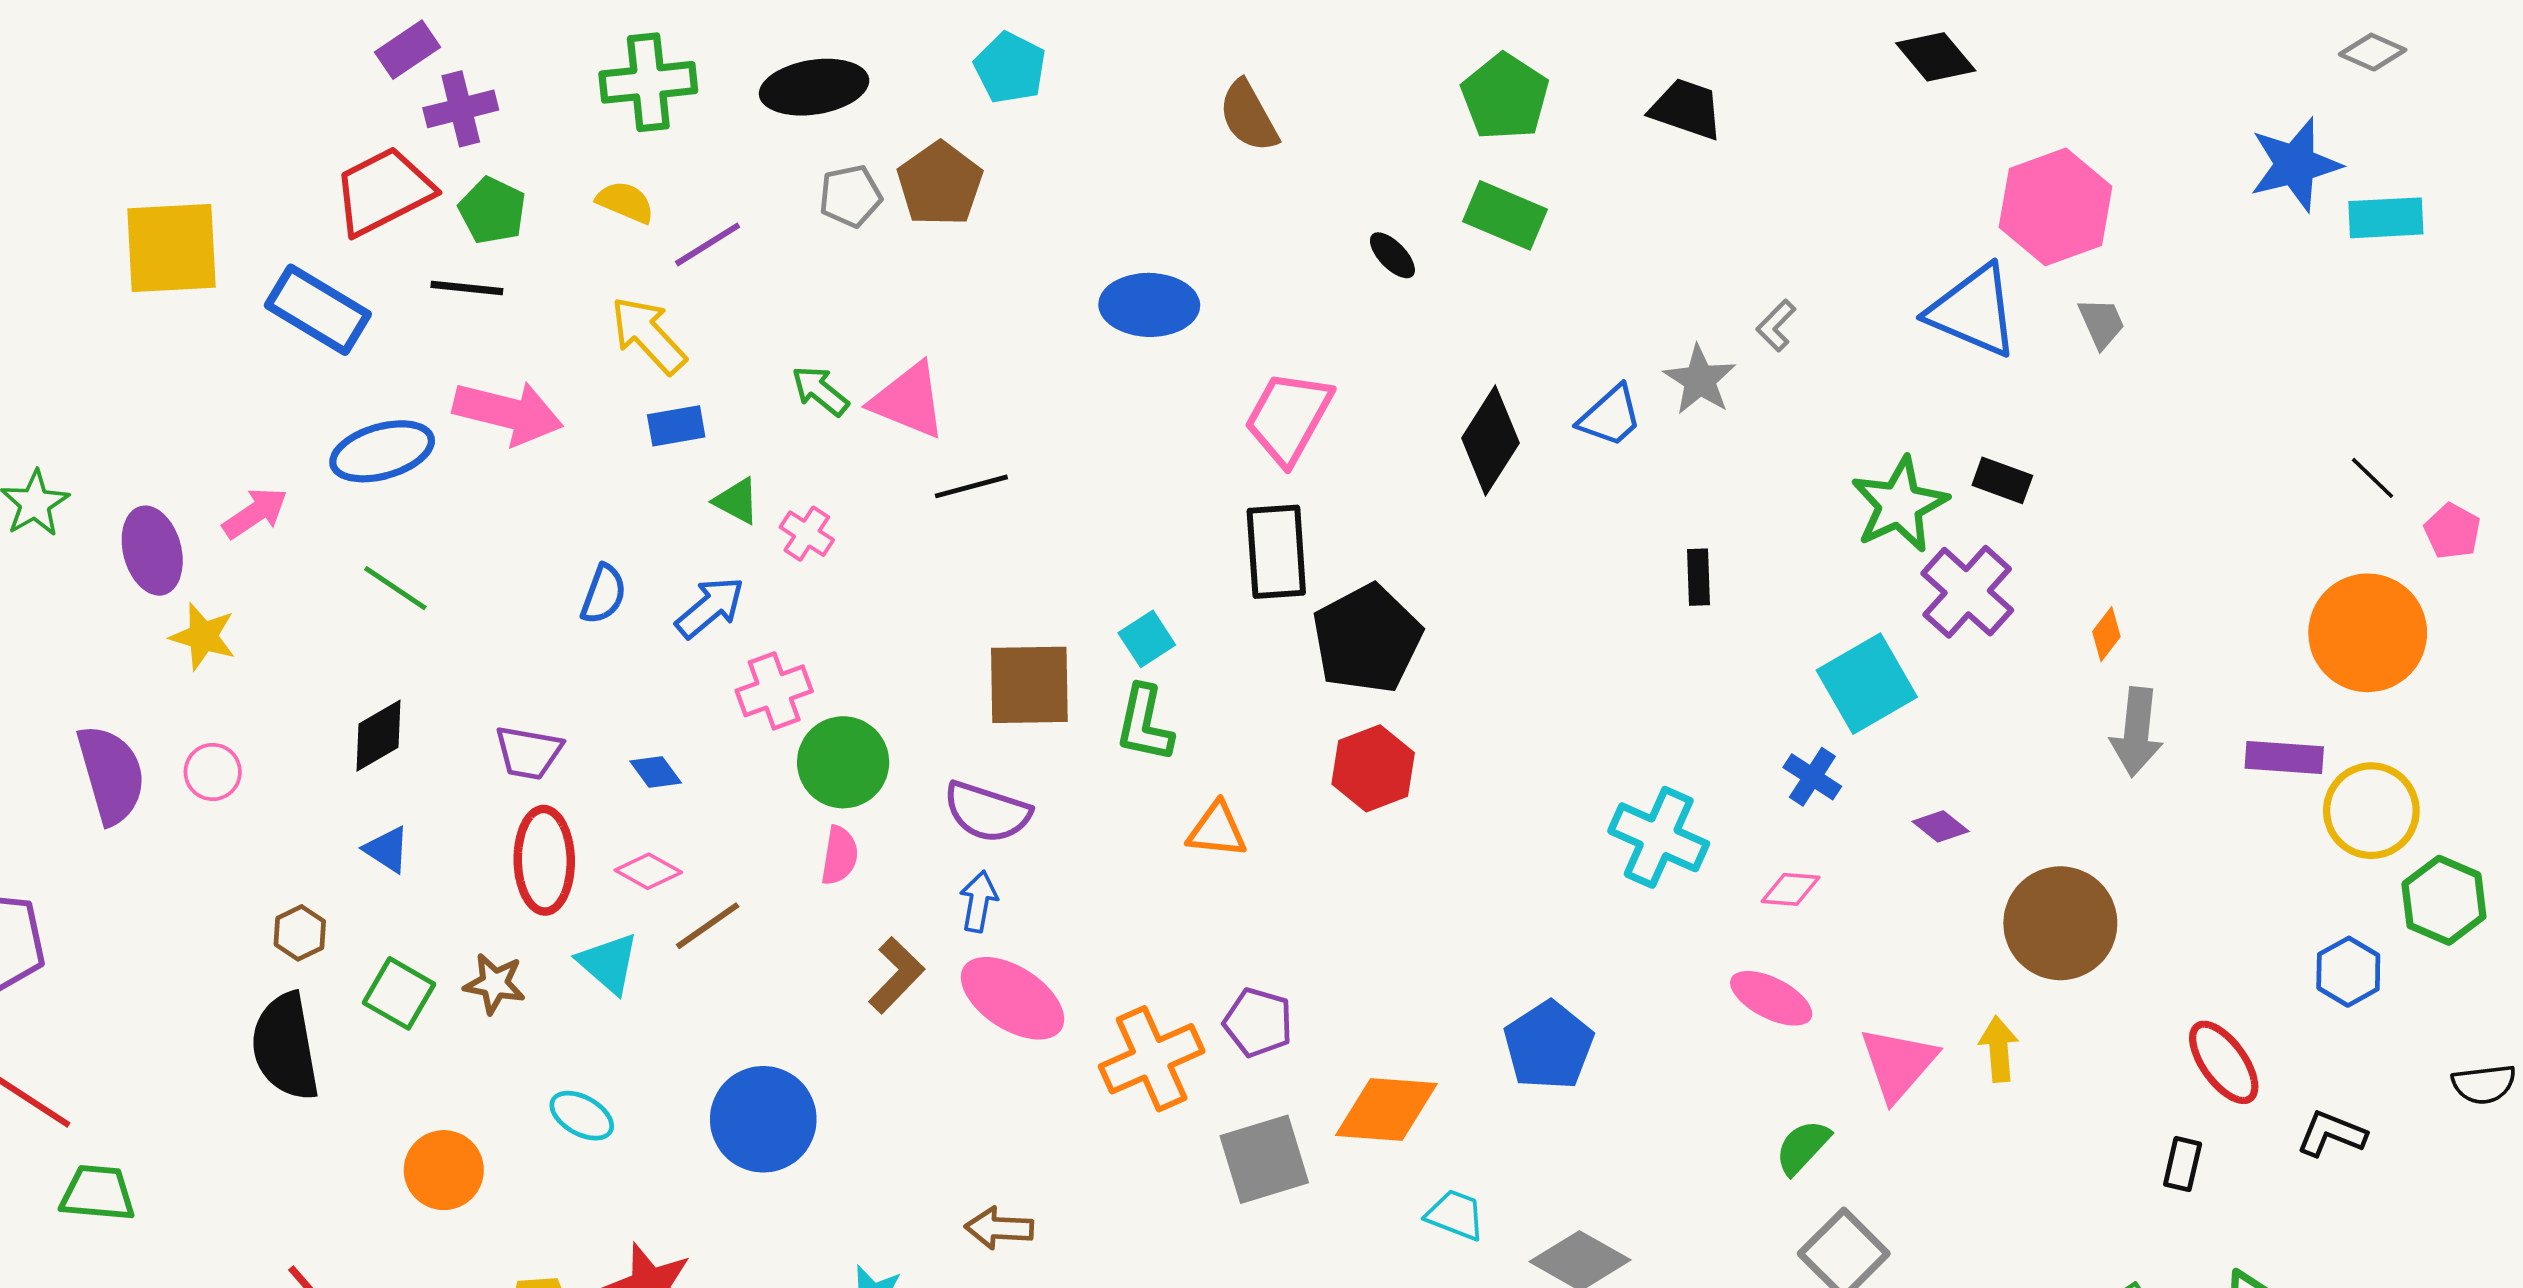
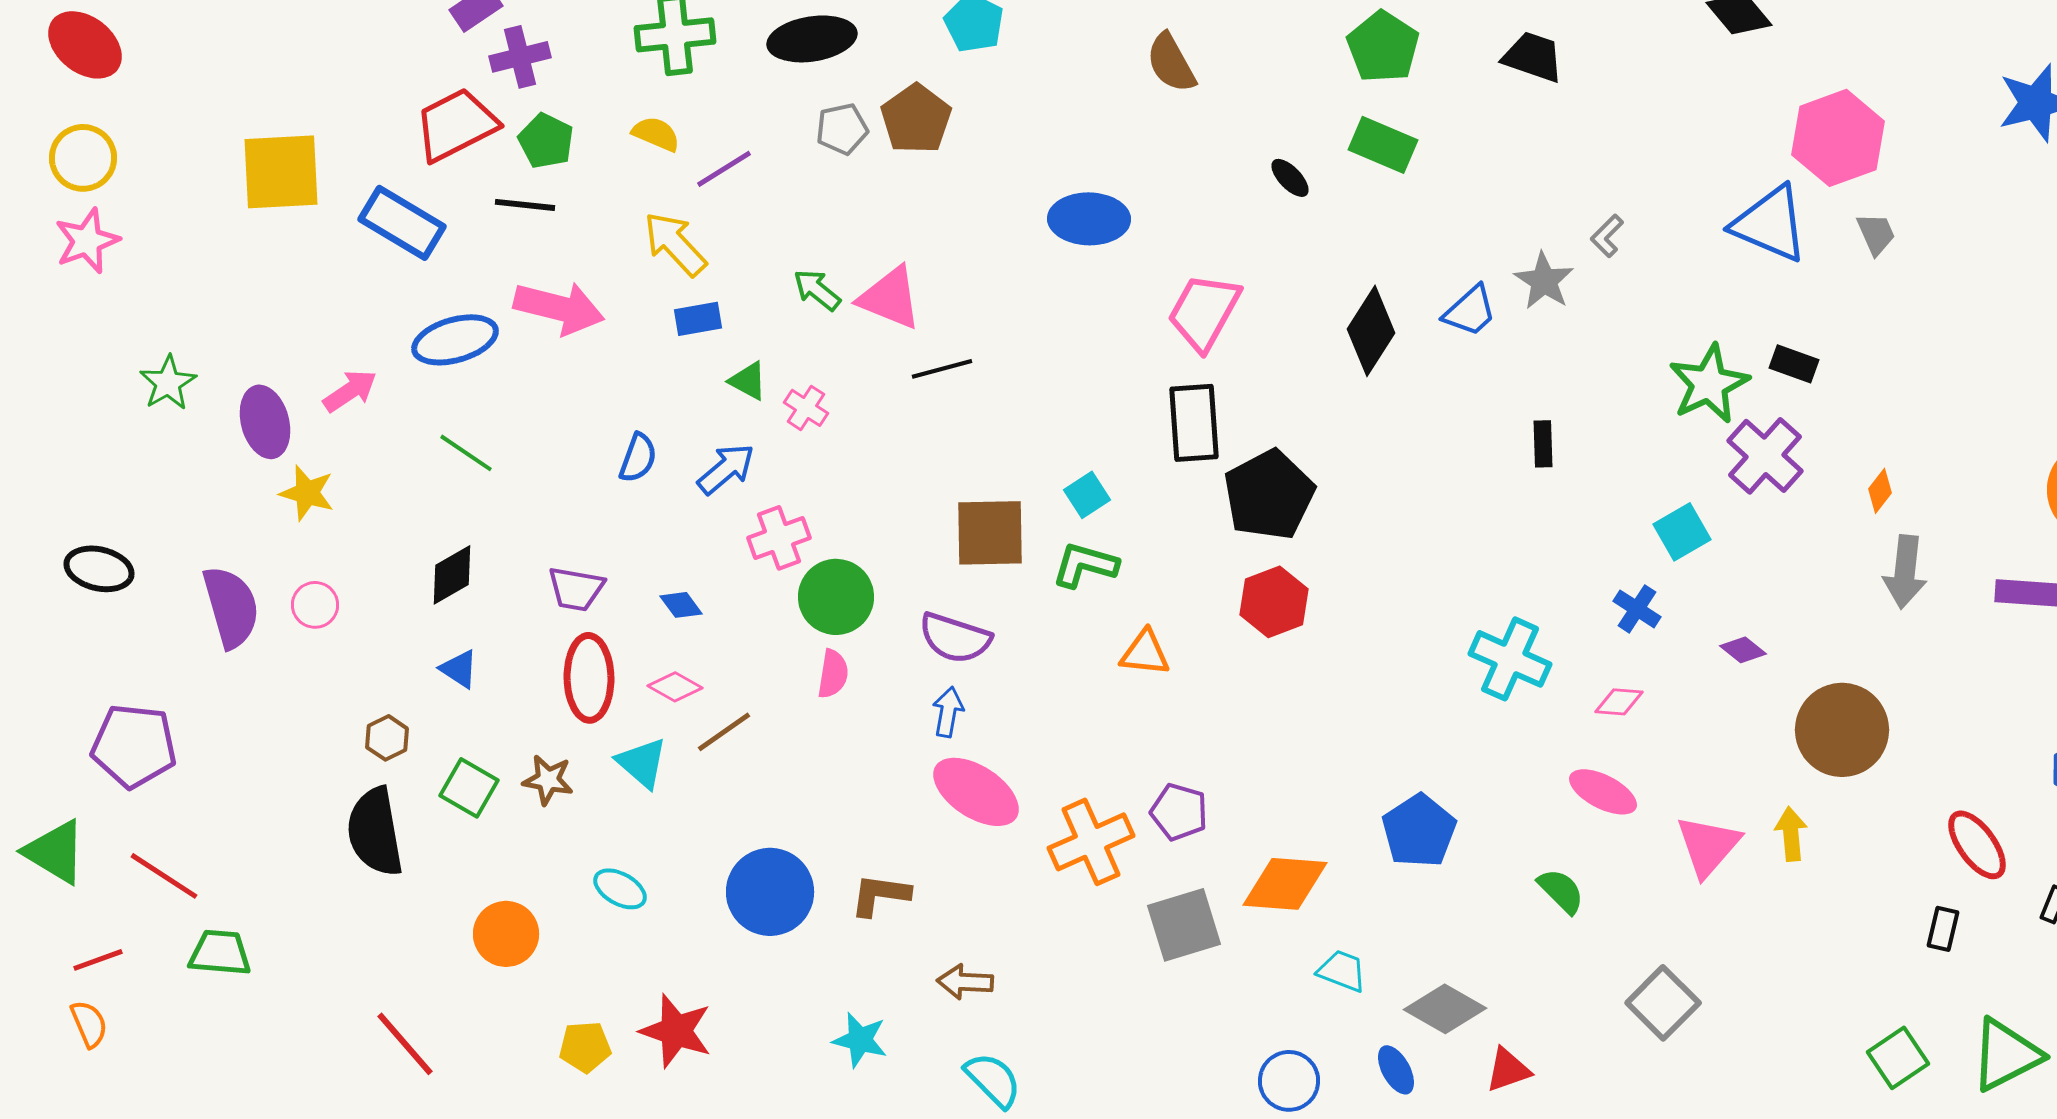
cyan square: (1867, 684) -> (1682, 532), size x0.7
green L-shape: (1144, 724) -> (1085, 565), turned 94
brown L-shape: (896, 975) -> (880, 895), moved, turned -126
green semicircle: (1803, 1147) -> (1561, 891), moved, turned 92

